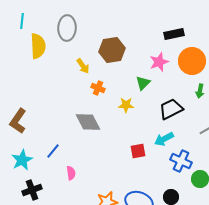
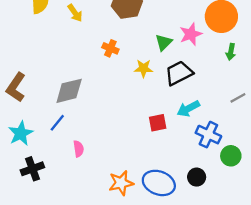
pink star: (159, 62) -> (191, 34), moved
yellow arrow: (83, 66) -> (75, 13), moved
black trapezoid: (171, 109) -> (179, 73), moved
gray diamond: (88, 122) -> (69, 91), moved, turned -76

